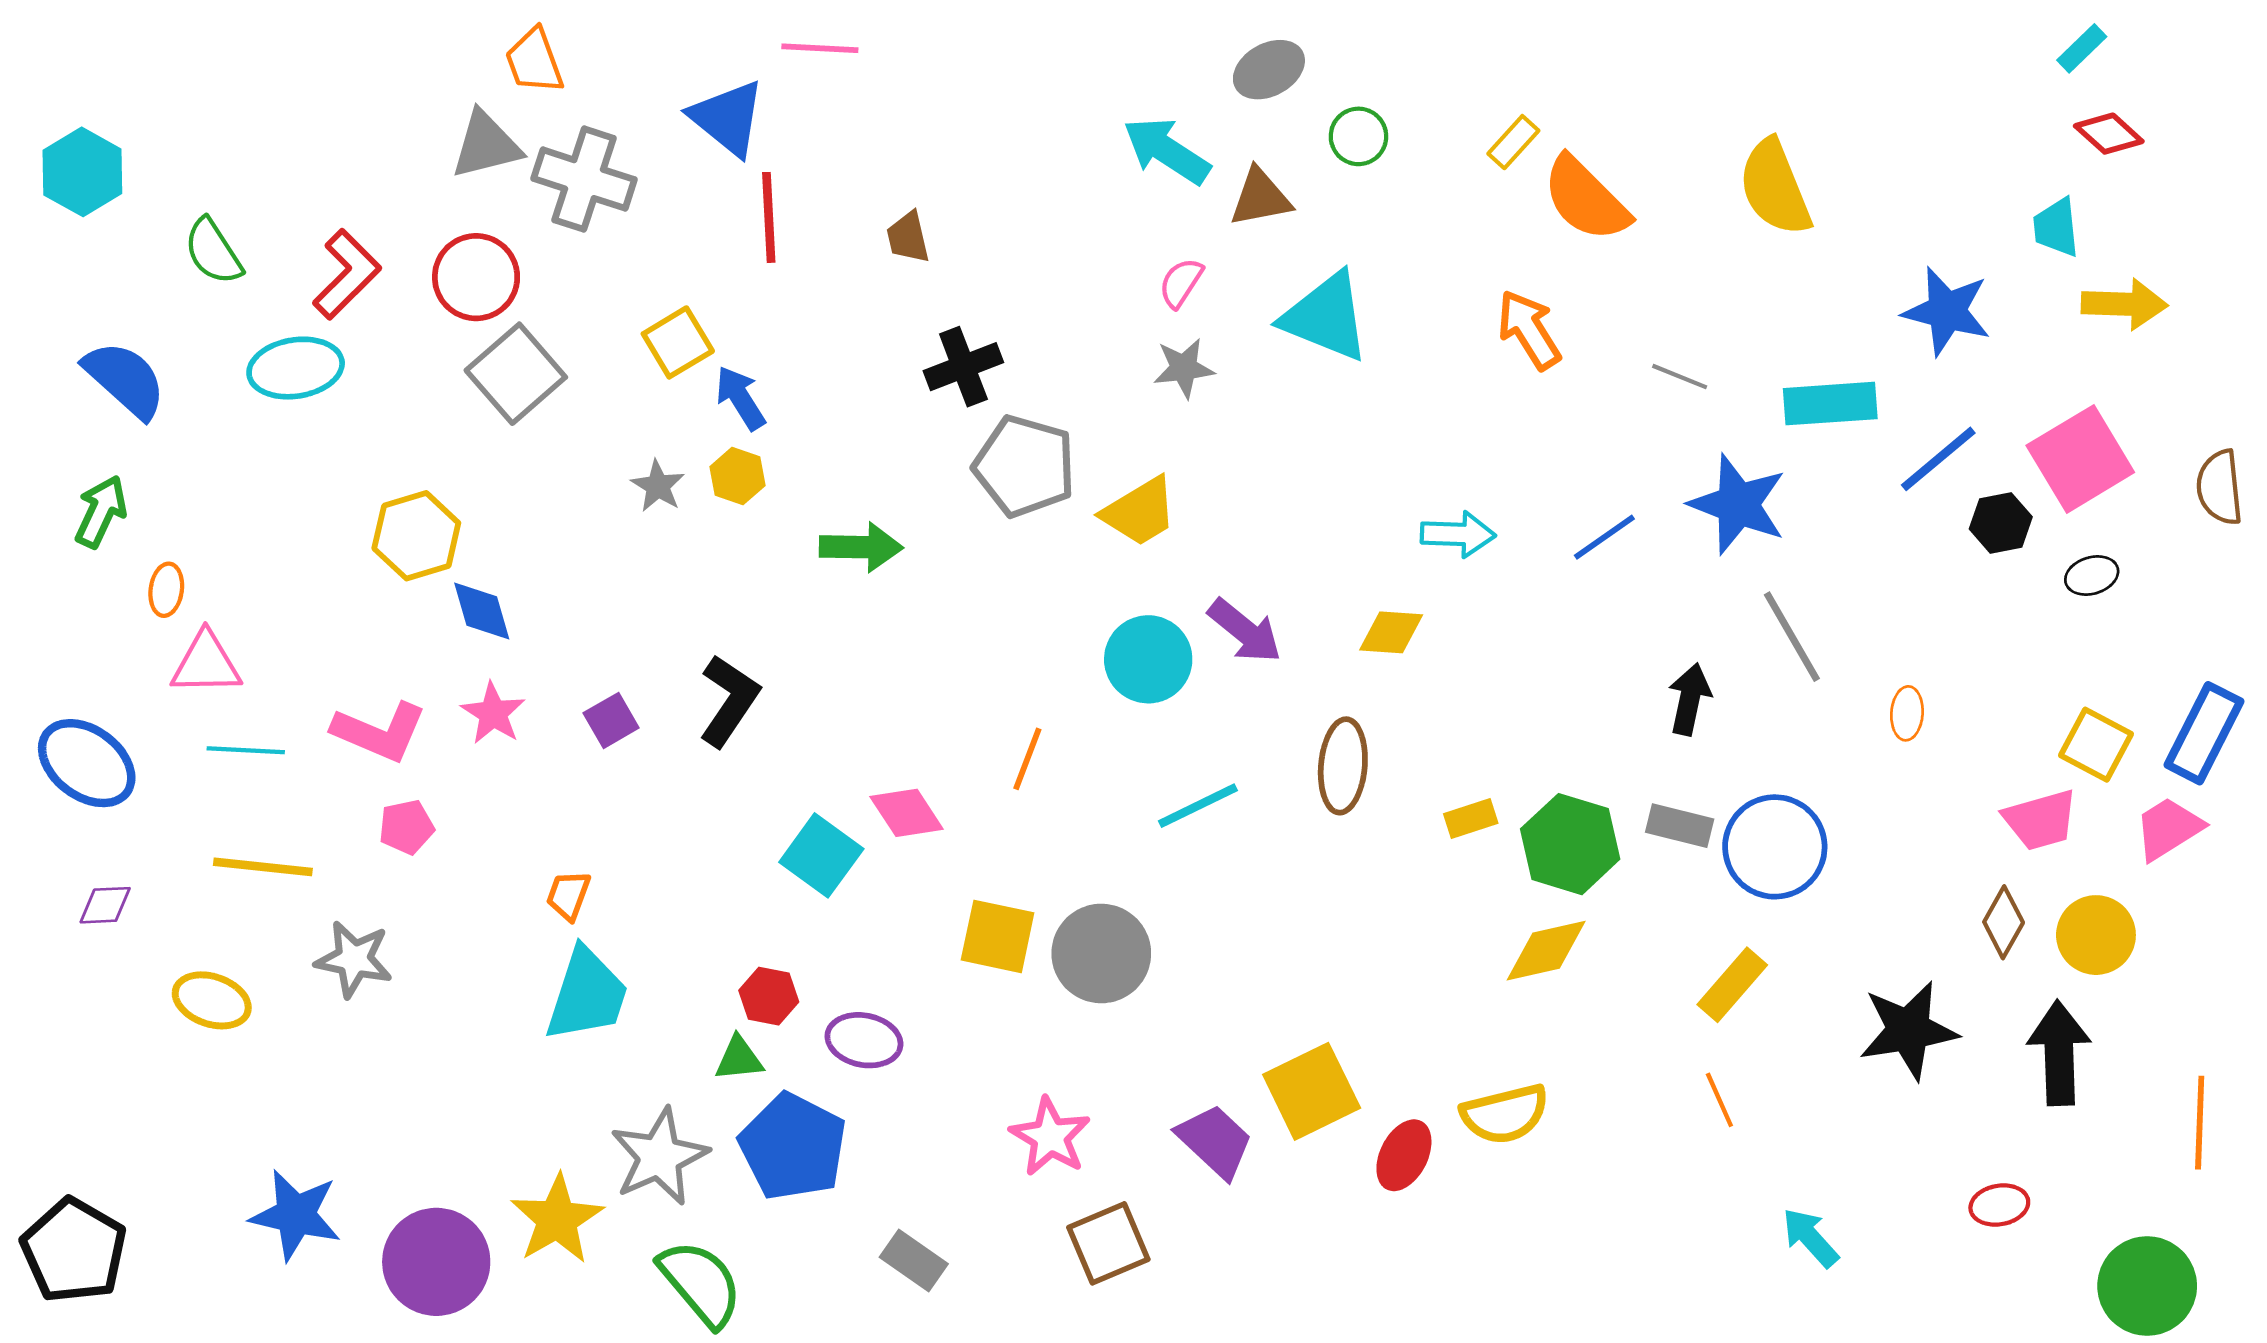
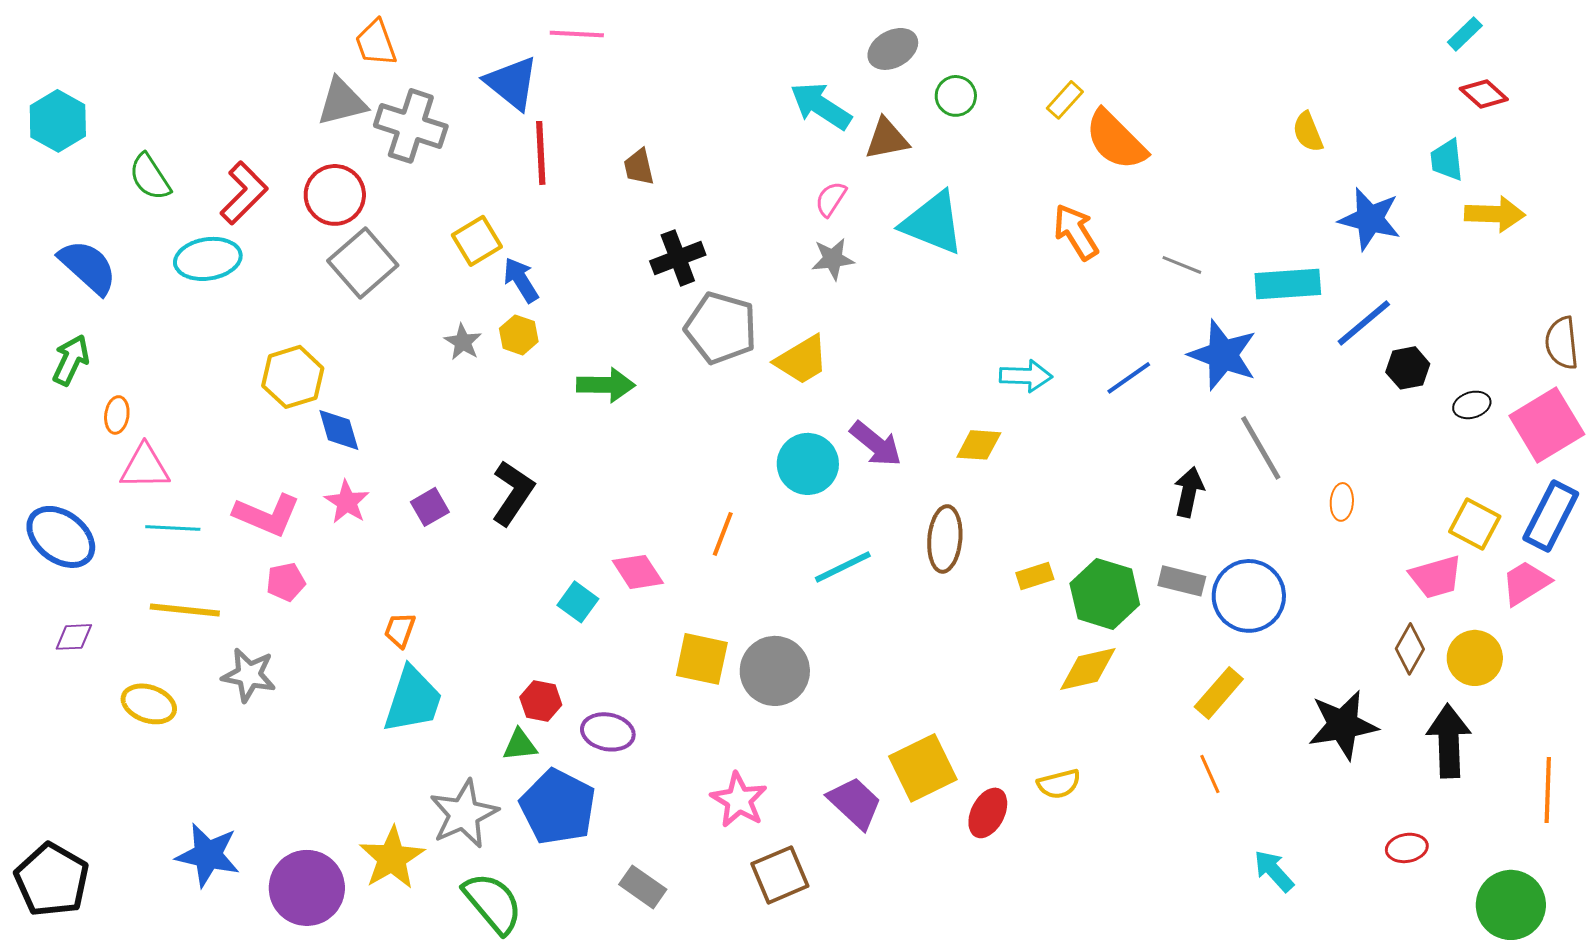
yellow semicircle: (1775, 188) -> (1308, 132), moved, size x0.6
pink square: (2080, 459) -> (1547, 425), moved
cyan square: (821, 855) -> (578, 602), size x0.7
yellow semicircle: (1505, 1114) -> (1059, 784), size x0.7

